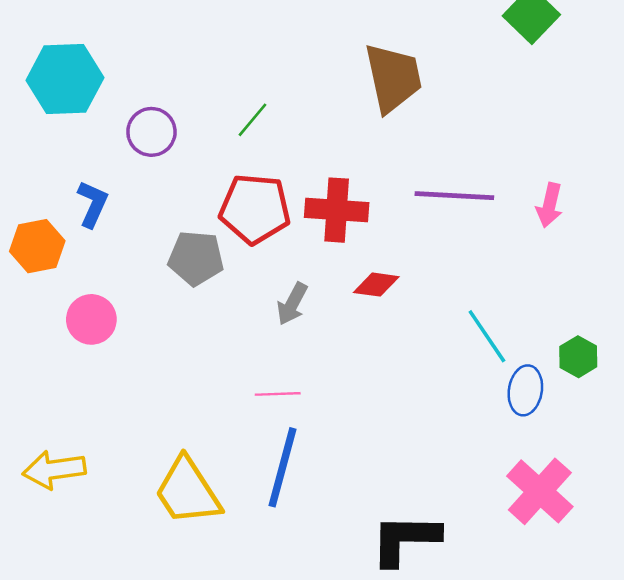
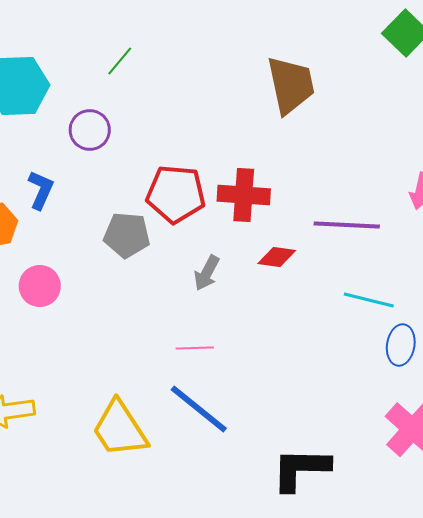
green line: (252, 120) -> (120, 61), moved
purple line: (454, 196) -> (347, 225), moved
cyan line: (487, 336) -> (369, 300), turned -42
blue line: (283, 467) -> (199, 409), turned -66

